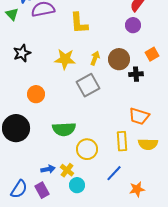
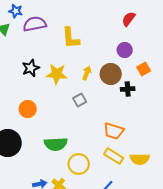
purple circle: (133, 25) -> (125, 50), moved
black star: (22, 53) -> (31, 68), moved
gray square: (88, 85) -> (80, 100), size x0.6
orange trapezoid: (139, 116) -> (114, 131), moved
yellow rectangle: (122, 141) -> (114, 156), turned -54

